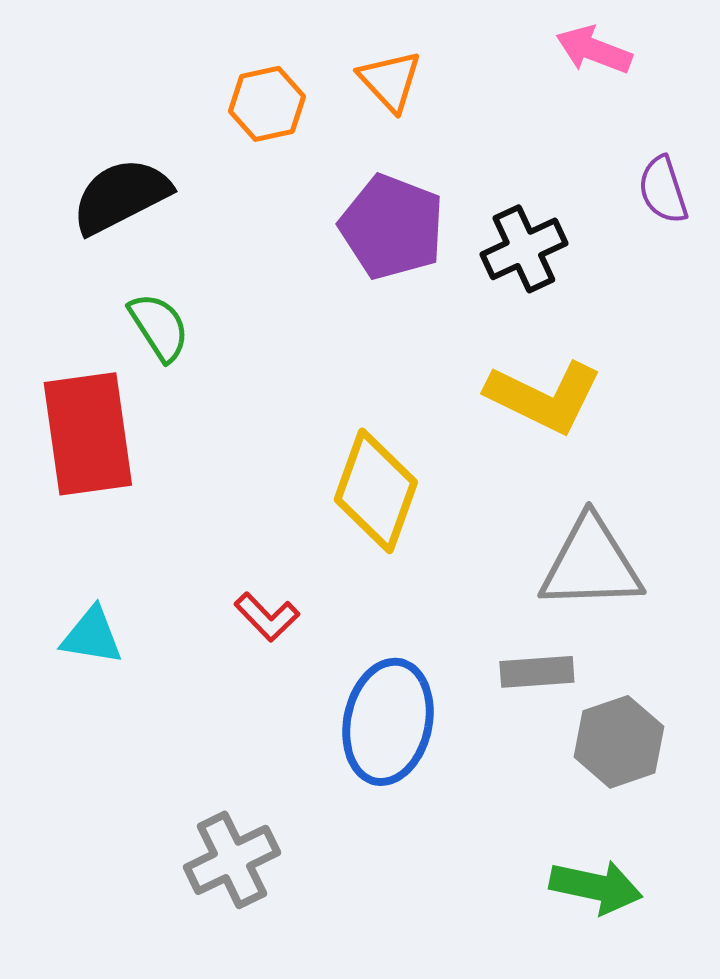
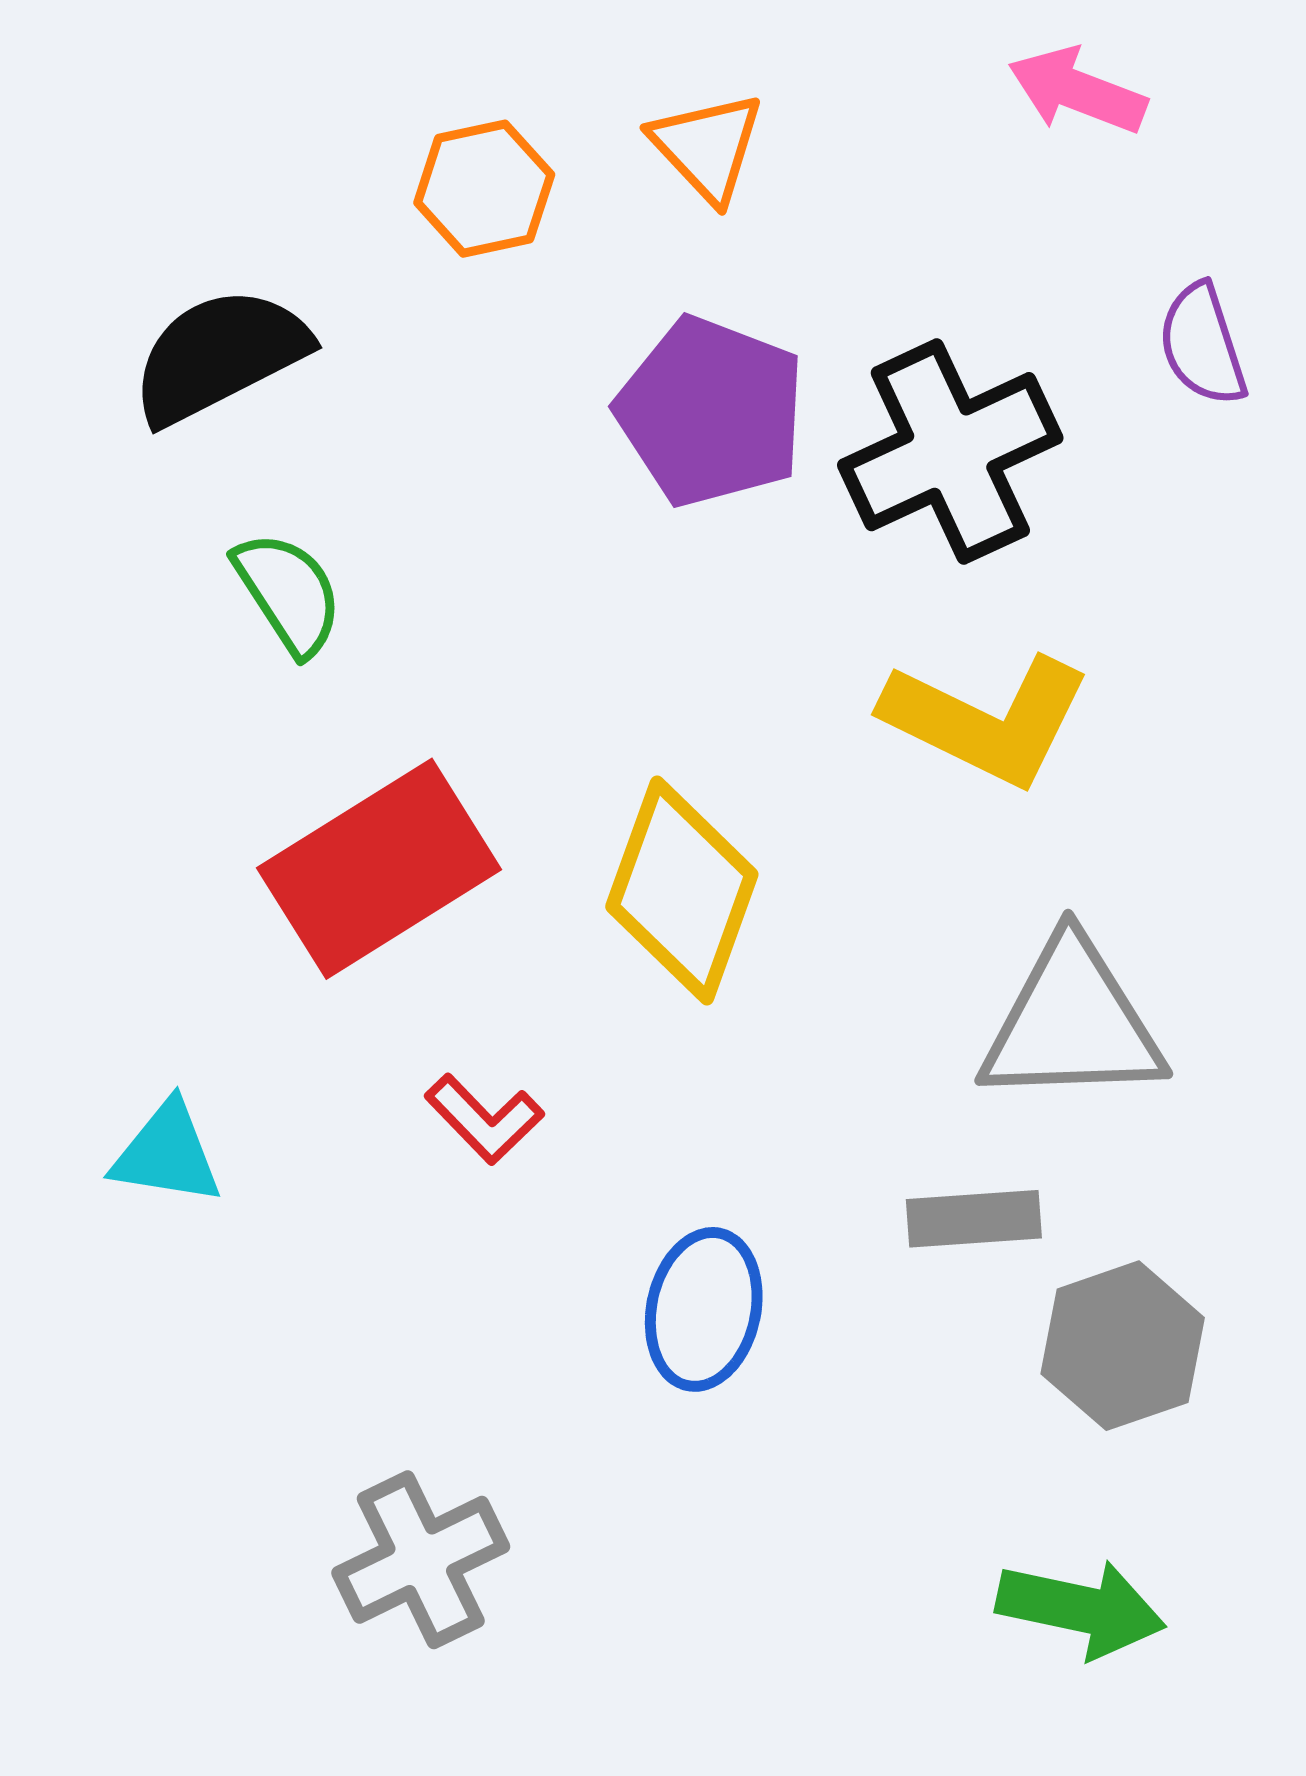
black cross: (524, 249) -> (950, 452), size x1.4
red rectangle: (88, 434) -> (379, 869), moved, turned 66
blue ellipse: (388, 722) -> (704, 1309), size x0.7

